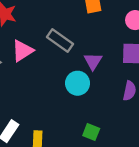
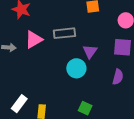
gray rectangle: (60, 40) -> (64, 33), turned -45

